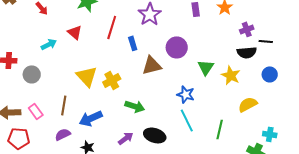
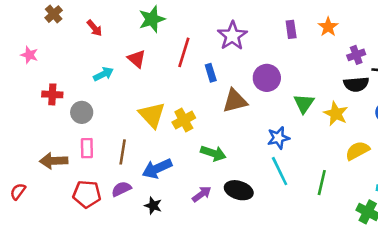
blue star: (186, 94) -> (278, 138), turned -30
pink rectangle: (36, 111) -> (87, 148), moved, turned 35
red pentagon: (19, 138) -> (87, 194), moved

